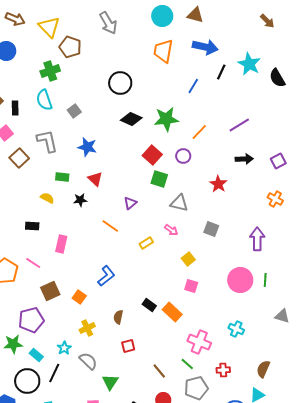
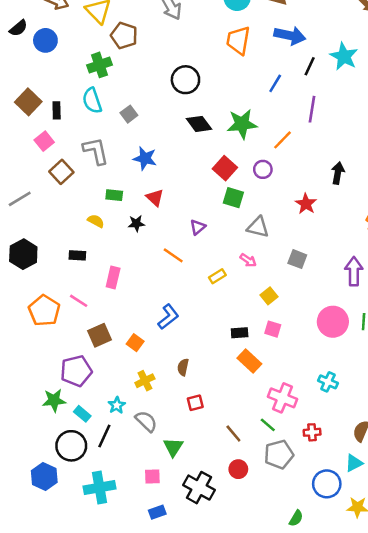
black diamond: (131, 119) -> (199, 124), turned 30
purple line: (239, 125) -> (312, 109), moved, turned -50
black arrow: (244, 159) -> (338, 173), turned -78
black rectangle: (149, 305) -> (240, 333), moved, turned -40

